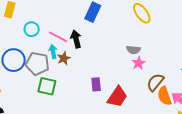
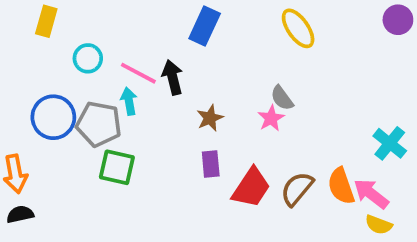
gray semicircle: (133, 50) -> (282, 98), turned 48
brown star: (64, 58) -> (210, 118), moved
pink star: (139, 63) -> (271, 118), moved
brown semicircle: (155, 82) -> (297, 189), moved

